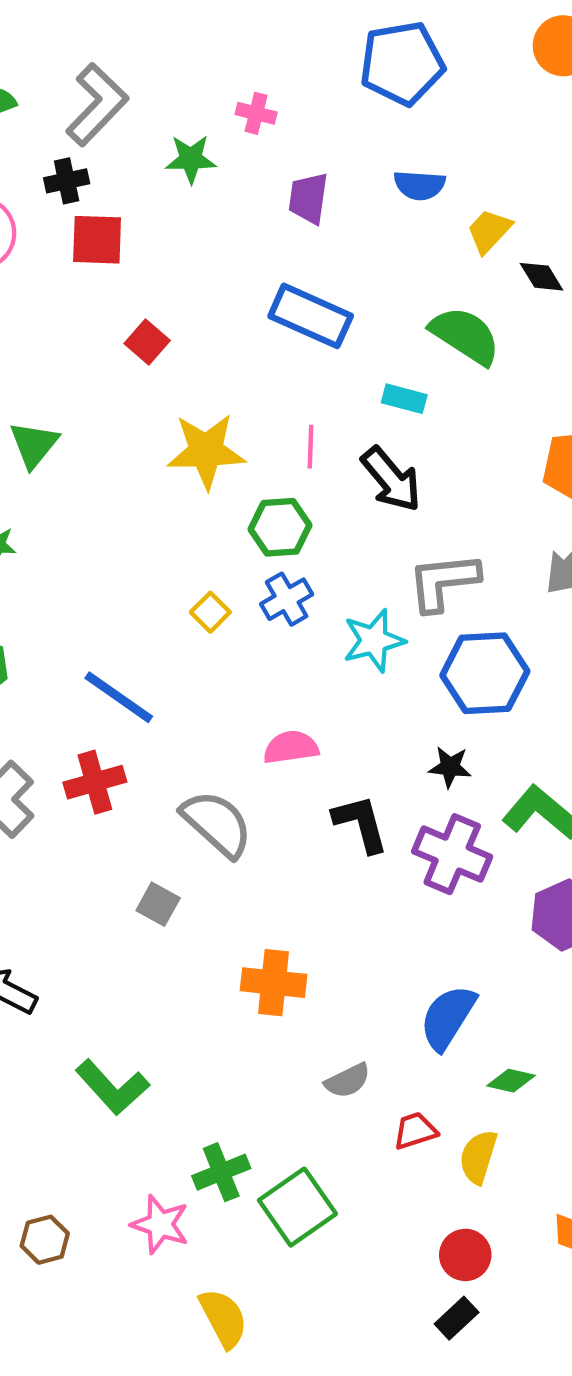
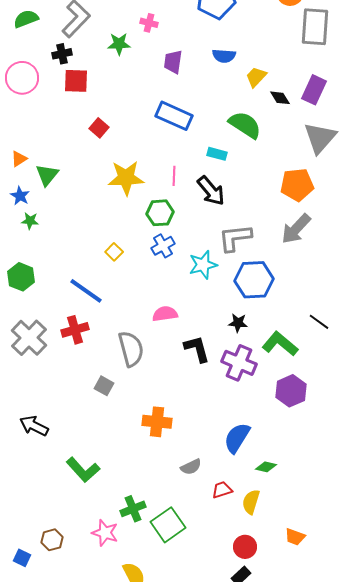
yellow square: (210, 612) -> (114, 252), moved
gray semicircle: (217, 824) -> (131, 349), turned 33

